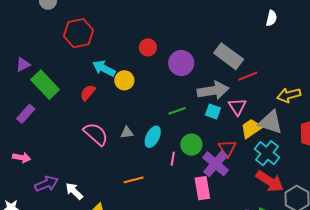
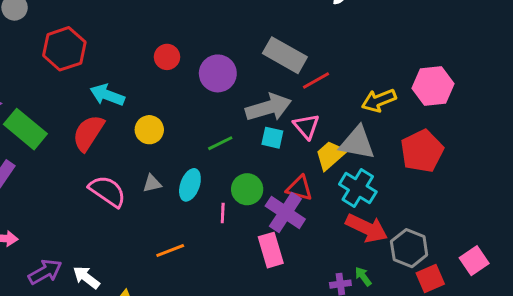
yellow circle: (124, 80) -> (149, 130), moved
red semicircle: (88, 93) -> (88, 133), size x1.5
red triangle: (227, 148) -> (300, 188), turned -36

